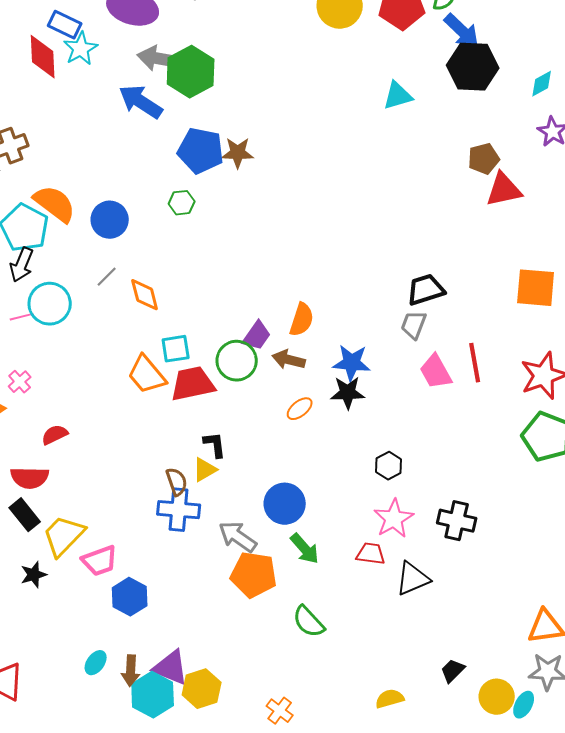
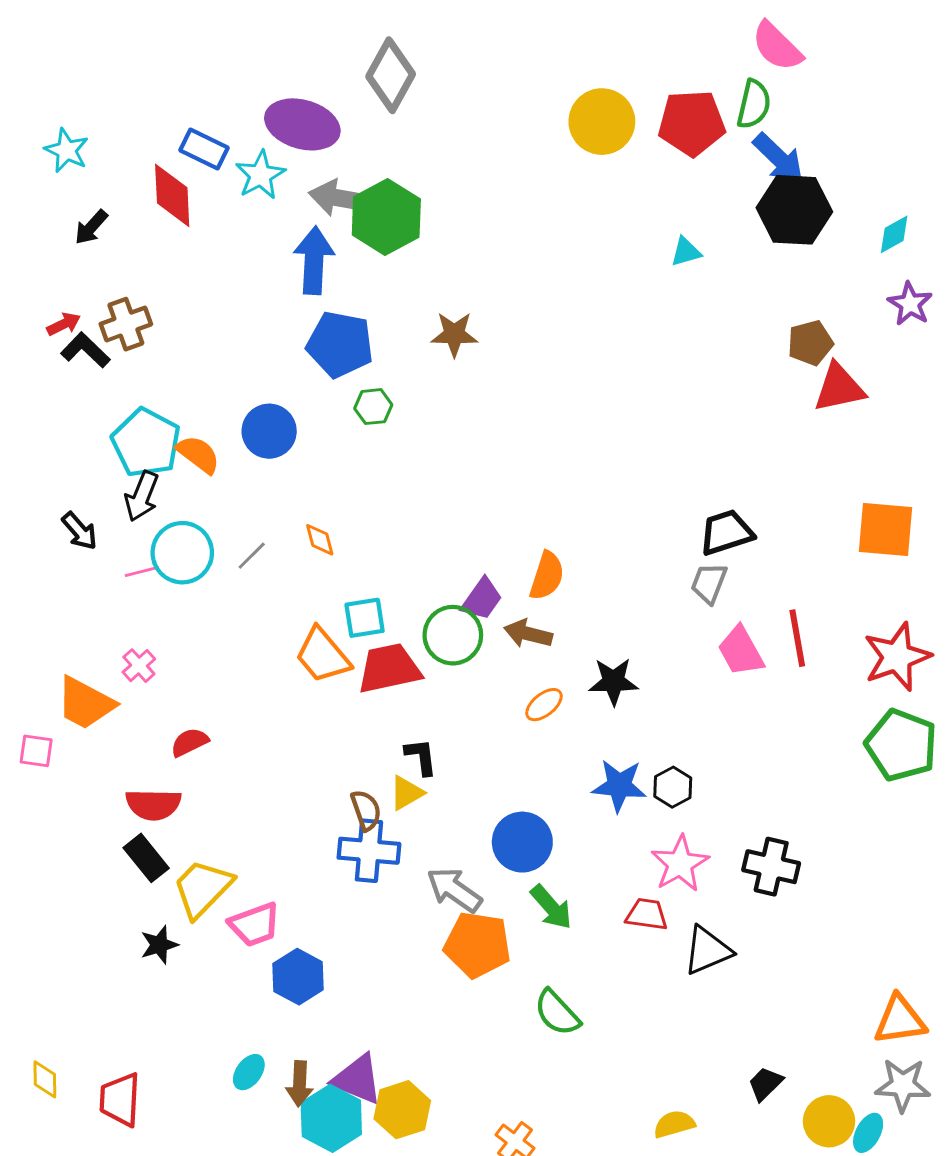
cyan star: (81, 49) -> (260, 175), moved
cyan triangle: (398, 96) -> (686, 252), size x0.7
blue arrow: (141, 102) -> (314, 260), turned 60
blue pentagon: (201, 151) -> (340, 344), moved
orange semicircle: (55, 204) -> (198, 454), moved, size x0.7
gray line: (107, 277) -> (252, 556), moved
orange diamond: (145, 295) -> (320, 540), size x0.7
blue star: (352, 363) -> (619, 786), moved

